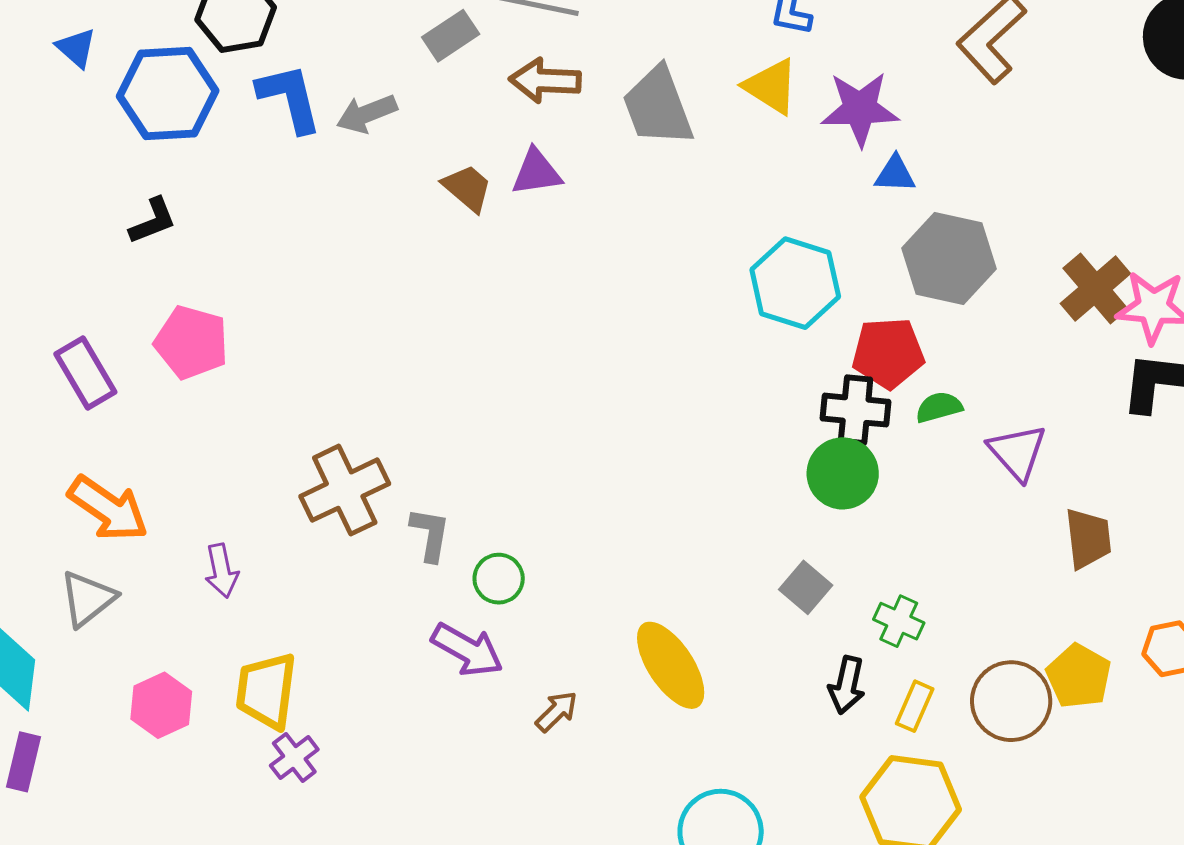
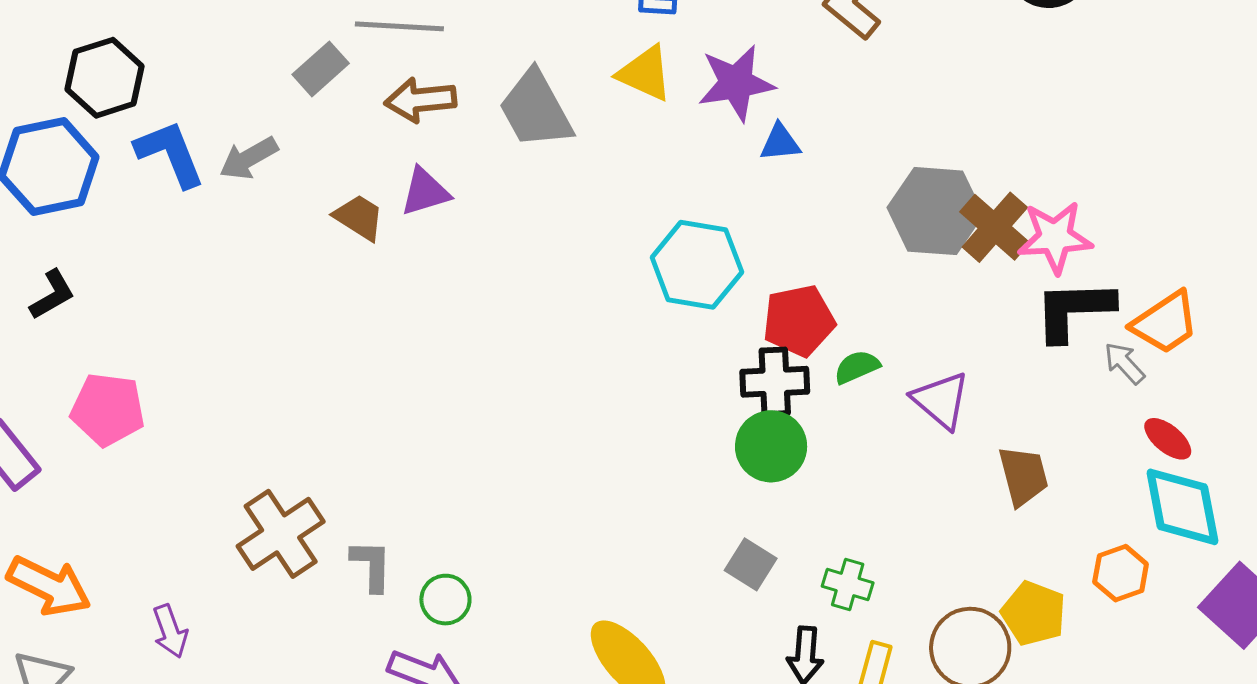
gray hexagon: (949, 259) -> (935, 211), moved

